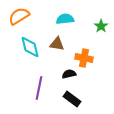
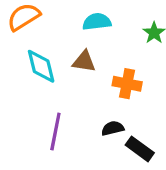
black semicircle: (69, 74) -> (113, 128), moved
black rectangle: (72, 99) -> (140, 149), moved

